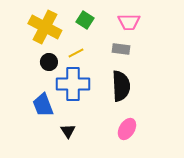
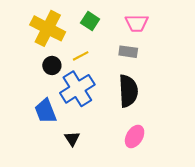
blue cross: (73, 84) -> (77, 89), turned -32

